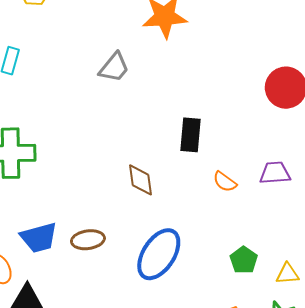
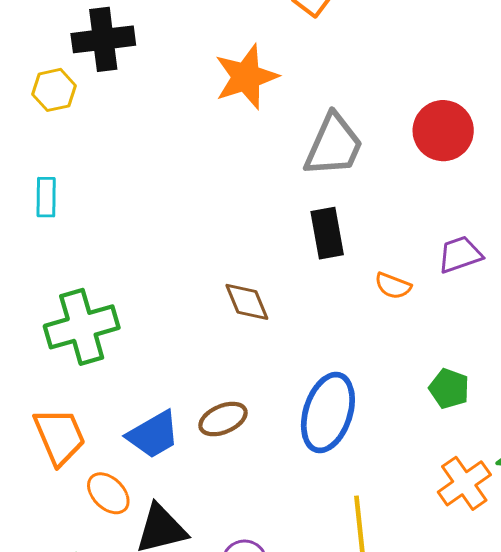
gray trapezoid: (114, 68) -> (334, 145), moved, size x1.4
brown diamond: (140, 180) -> (247, 302), moved

